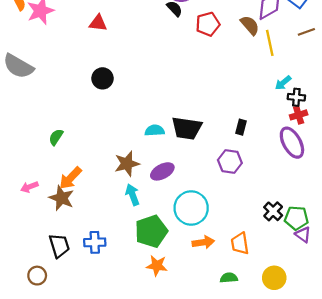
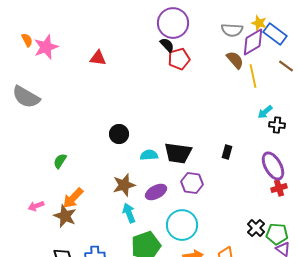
red pentagon: (208, 24) -> (179, 59), moved
brown line: (306, 32) -> (286, 66), turned 56
black circle: (103, 78) -> (119, 134), moved
red cross: (299, 115) -> (279, 188), moved
purple hexagon: (230, 161) -> (192, 183), moved

